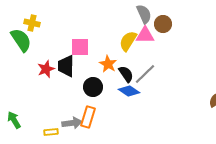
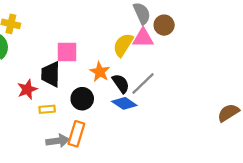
red star: (46, 69) -> (27, 89), moved
yellow rectangle: (51, 132) -> (47, 109), moved

